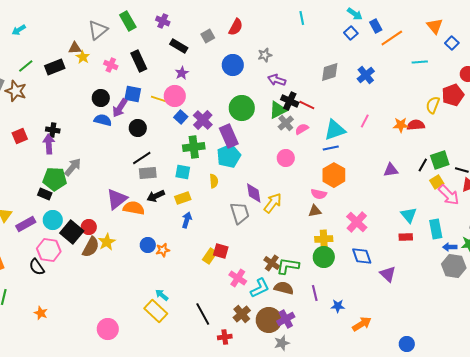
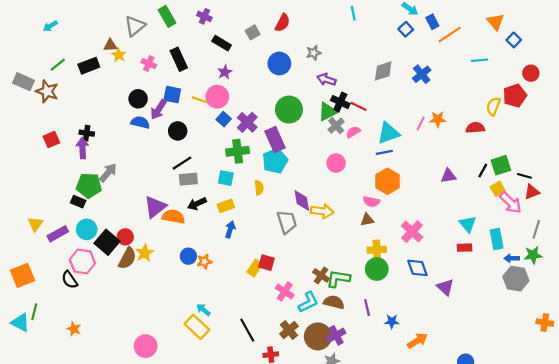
orange star: (401, 125) -> (438, 119), moved
yellow arrow: (273, 203) -> (322, 211), turned 60

